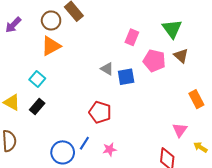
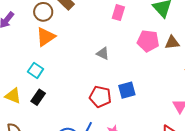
pink rectangle: (132, 37) -> (118, 13), moved
brown triangle: (181, 56) -> (172, 42), moved, turned -42
blue square: (126, 77) -> (127, 90), moved

